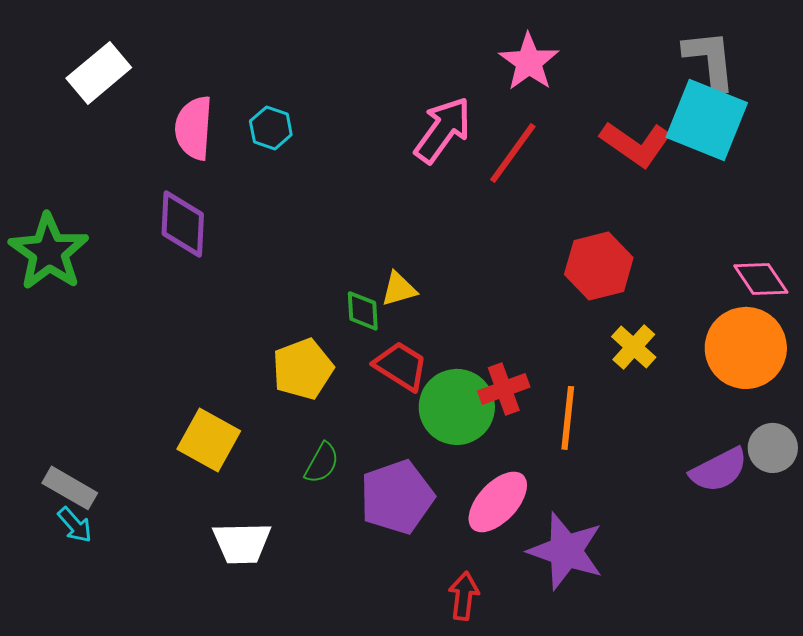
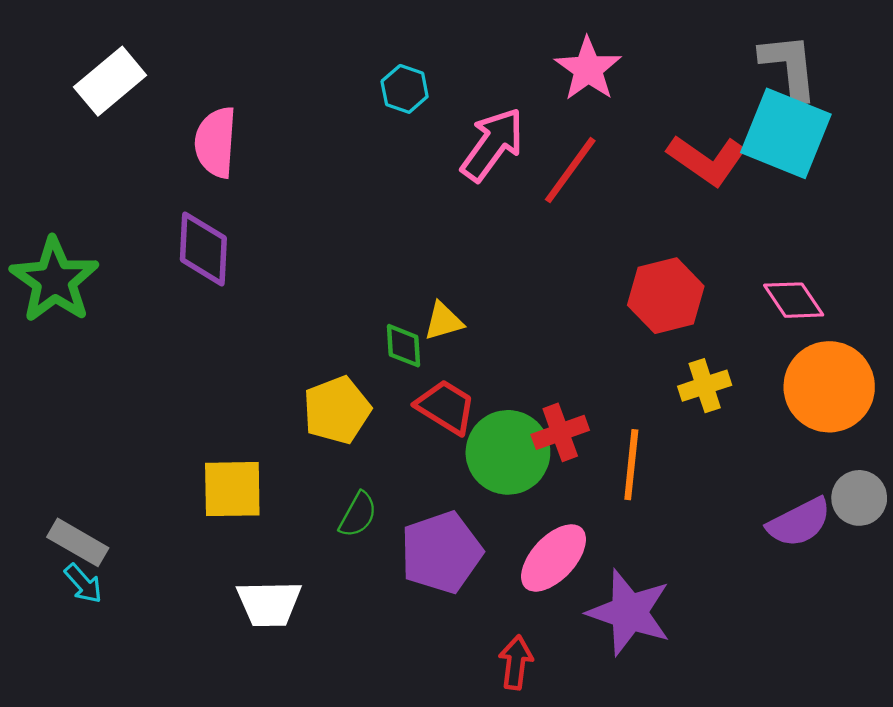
cyan hexagon: (271, 128) -> (405, 89), moved
pink diamond: (761, 279) -> (794, 300), moved
yellow cross: (634, 347) -> (705, 386), turned 30
yellow square: (209, 440) -> (232, 489), turned -30

